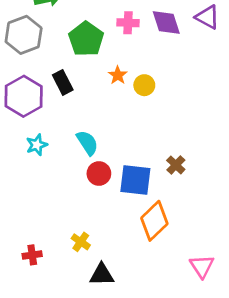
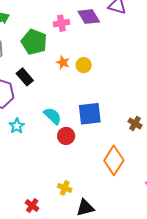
brown cross: (176, 165) -> (135, 123), moved
blue square: (135, 180) -> (90, 114), moved
red cross: (32, 255) -> (32, 206), turned -32

